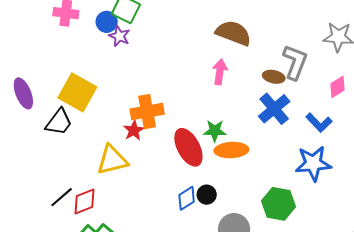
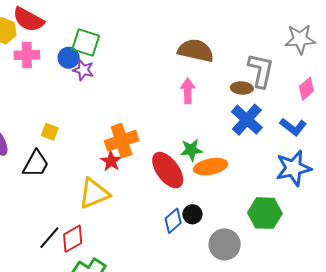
yellow square: (77, 92) -> (50, 132), size x0.5

